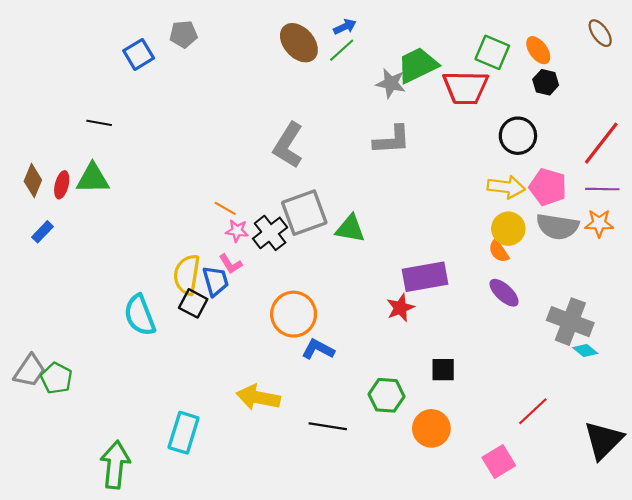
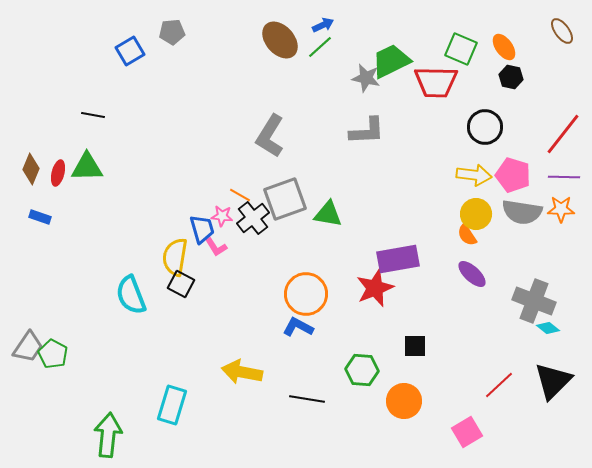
orange line: (225, 208) -> (240, 195), moved
blue rectangle: (42, 232) -> (40, 217), turned 65
blue trapezoid: (216, 281) -> (202, 229), moved
red star: (400, 308) -> (375, 288), size x1.4
orange circle: (294, 314) -> (306, 294), moved
black triangle: (603, 440) -> (553, 381), moved

